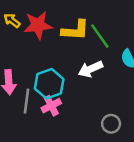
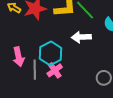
white arrow: (90, 69) -> (81, 37), turned 30

